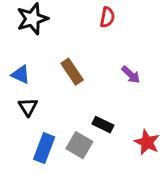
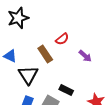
red semicircle: (107, 17) -> (62, 39), moved, turned 40
black triangle: (28, 107) -> (28, 75), moved, size x1.5

